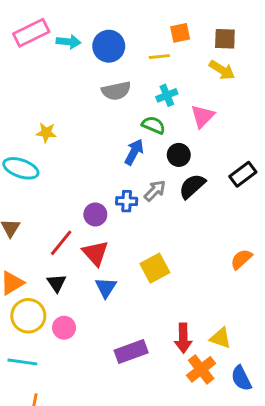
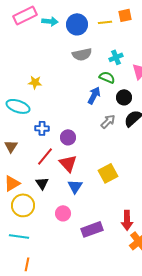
yellow line: (159, 57) -> (105, 22), moved
blue cross: (127, 201) -> (42, 128), moved
pink circle: (64, 328) -> (63, 213), moved

